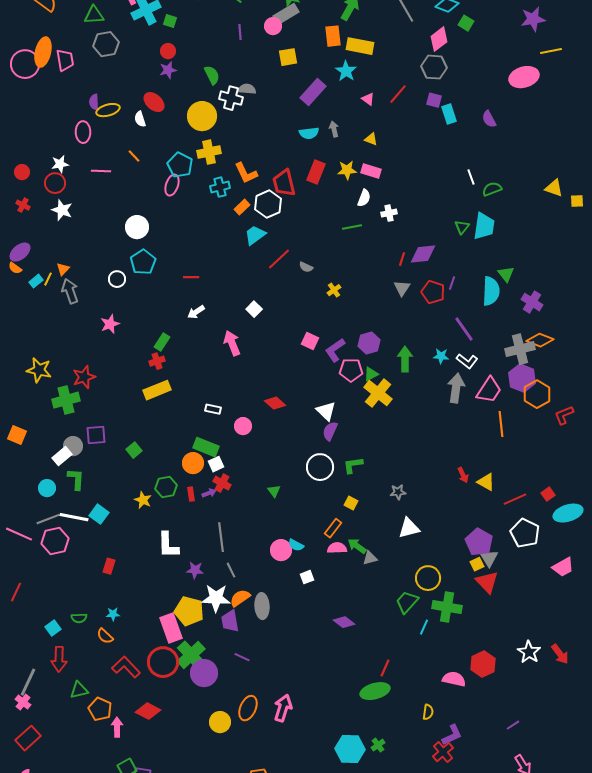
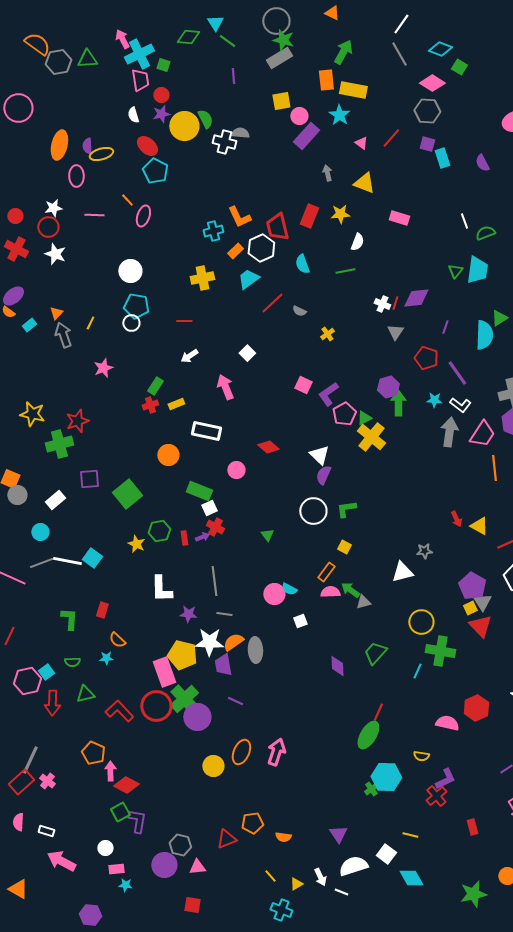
pink circle: (273, 26) -> (299, 116), moved
pink diamond: (439, 39) -> (432, 83), turned 70
gray hexagon: (106, 44) -> (58, 62), moved
orange ellipse: (43, 52) -> (59, 145), moved
pink trapezoid: (65, 60) -> (140, 80), moved
yellow circle: (202, 116) -> (184, 126), moved
white semicircle: (140, 119) -> (133, 115), moved
cyan semicircle: (309, 133) -> (302, 264), moved, turned 78
yellow triangle: (371, 139) -> (364, 183), size x1.6
yellow cross: (209, 152) -> (202, 278), moved
cyan pentagon: (180, 165) -> (155, 171), moved
pink rectangle: (371, 171) -> (399, 218), moved
pink ellipse: (172, 185) -> (143, 216), moved
red cross: (23, 205) -> (16, 249), size x1.6
white cross: (389, 213) -> (382, 304), moved, turned 35
cyan pentagon: (143, 262) -> (136, 306), turned -30
green triangle: (506, 274) -> (499, 318), turned 36
yellow line: (48, 279) -> (90, 323), moved
white circle: (117, 279) -> (131, 323), moved
red pentagon: (433, 292) -> (426, 358), moved
purple hexagon: (369, 343) -> (388, 387), moved
pink pentagon: (351, 370) -> (344, 414), turned -30
yellow rectangle: (157, 390) -> (176, 404), moved, size x0.6
white rectangle: (213, 409) -> (206, 431), moved, size x1.8
gray circle: (73, 446) -> (17, 495), moved
green square: (134, 450) -> (127, 494), size x1.8
orange circle: (193, 463) -> (168, 455), moved
green L-shape: (76, 479) -> (69, 619), moved
gray star: (398, 492) -> (424, 551), moved
pink hexagon: (55, 541) -> (27, 681), moved
gray line: (231, 570) -> (224, 614), turned -56
green trapezoid: (407, 602) -> (375, 653), moved
purple diamond: (344, 622) -> (337, 666), turned 50
orange semicircle: (105, 636) -> (117, 640), moved
gray line: (28, 682) -> (30, 760), moved
green triangle: (79, 690) -> (85, 694), moved
green ellipse: (375, 691) -> (368, 735), turned -44
pink cross: (23, 702) -> (47, 781), moved
red diamond: (148, 711) -> (126, 785), moved
yellow semicircle: (428, 712) -> (421, 756), turned 91
cyan hexagon: (350, 749) -> (386, 777), moved

